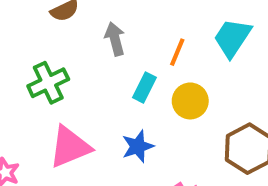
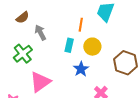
gray arrow: (115, 39) -> (40, 33), moved
blue star: (138, 146) -> (81, 69), moved

